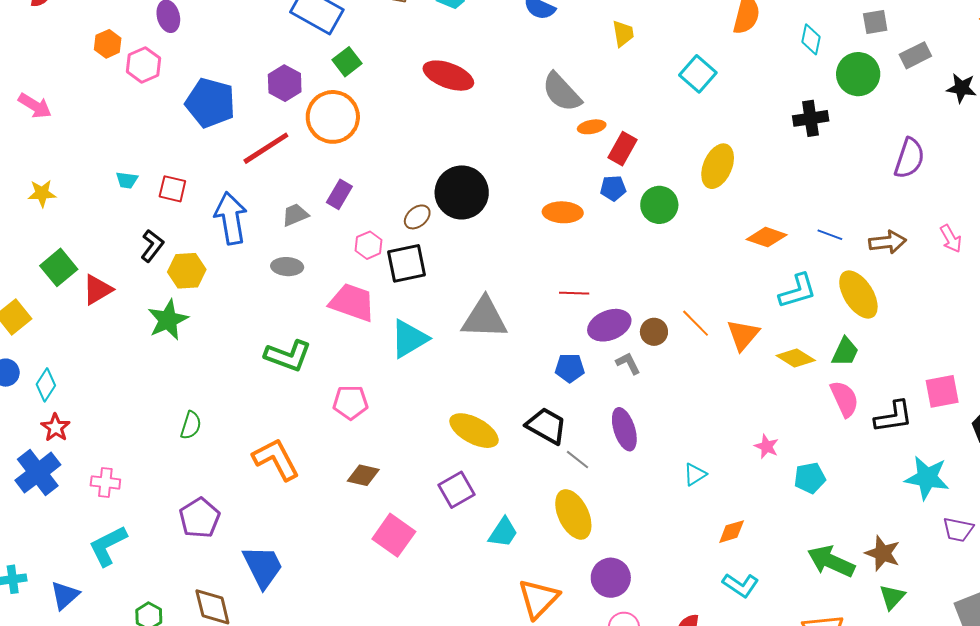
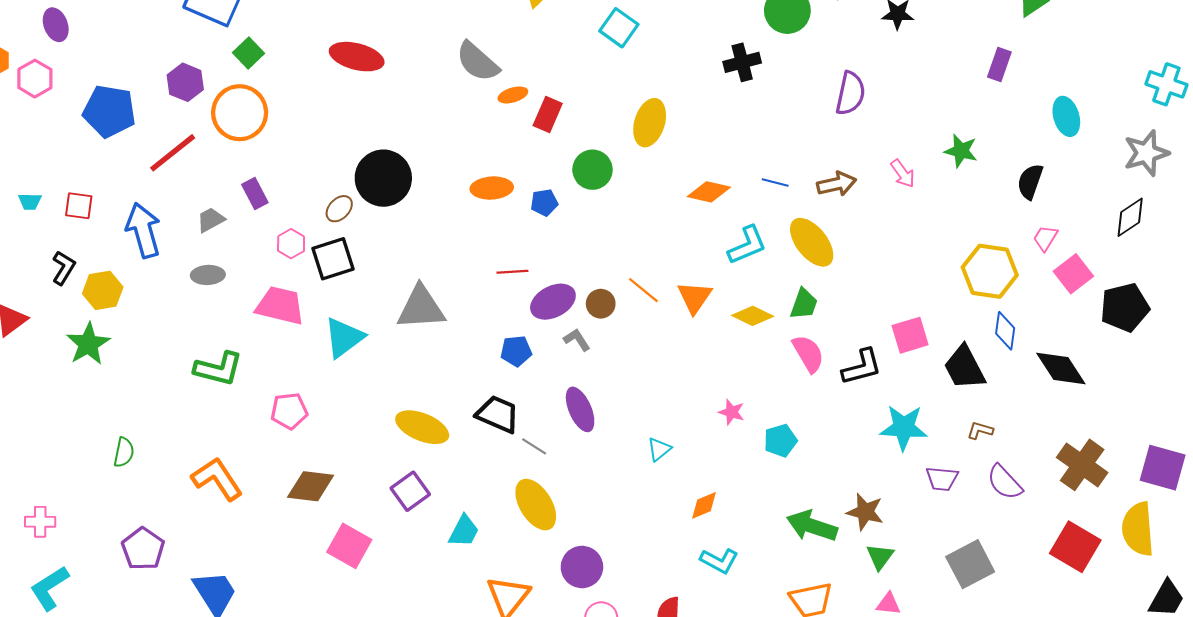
blue pentagon: (613, 188) -> (544, 203), moved
purple rectangle: (339, 194) -> (255, 193), turned -52
brown diamond: (363, 475) -> (311, 486), size x1.4

